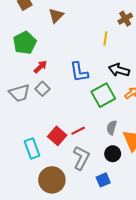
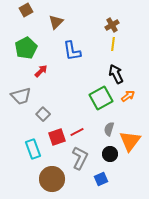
brown cross: (125, 19) -> (112, 25), moved
yellow line: (105, 39) -> (113, 44), moved
black arrow: (119, 70) -> (116, 74), turned 48
blue L-shape: (79, 72) -> (72, 51), moved
gray square: (42, 89) -> (43, 114), moved
red square: (57, 136) -> (57, 137), turned 30

